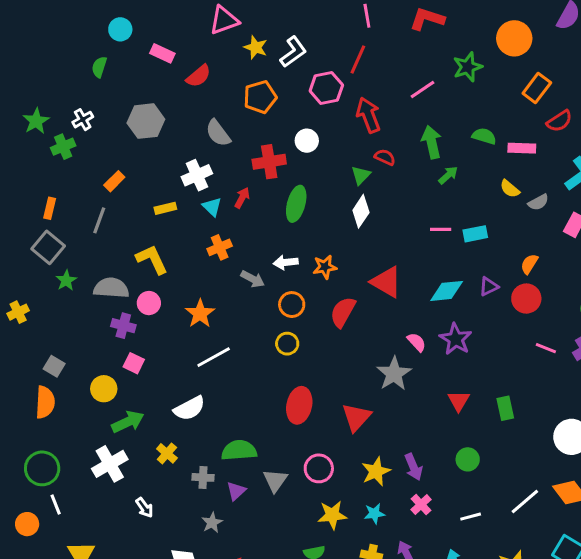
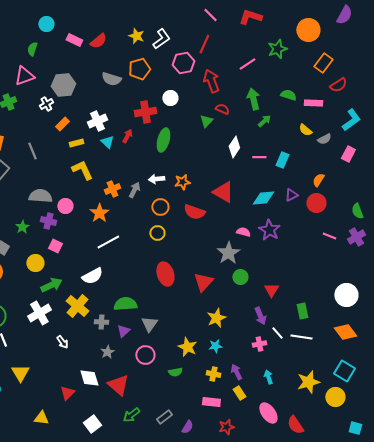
pink line: (367, 16) -> (210, 15), turned -35
pink triangle: (224, 20) -> (24, 76), moved
red semicircle: (198, 76) -> (98, 41), moved
white cross: (83, 120) -> (46, 104), moved
gray semicircle: (218, 133) -> (111, 79), moved, turned -36
orange rectangle: (114, 181) -> (62, 124), moved
white diamond: (361, 211) -> (234, 147), moved
gray line: (99, 220) -> (32, 151), turned -42
cyan rectangle: (475, 234) -> (282, 160), turned -56
orange cross: (220, 247) -> (112, 189), moved
yellow L-shape: (152, 259) -> (82, 170), moved
gray arrow: (253, 279) -> (134, 190), turned -91
green star: (66, 280) -> (22, 227), moved
red semicircle: (343, 312) -> (194, 212), turned -100
pink semicircle: (417, 342) -> (243, 232), turned -32
red triangle: (459, 401) -> (271, 290), moved
red ellipse: (299, 405) -> (165, 274), turned -30
green rectangle: (505, 408) -> (302, 311), moved
yellow cross: (167, 453) -> (77, 306), size x1.6
green circle: (468, 459) -> (240, 277), moved
purple arrow: (414, 467) -> (260, 316), moved
pink circle: (319, 468) -> (145, 355), moved
white line: (525, 502) -> (301, 337), moved, turned 50
pink cross: (421, 505) -> (259, 344), moved, turned 32
yellow star: (332, 515) -> (187, 347), turned 30
white line: (471, 517) -> (277, 333), moved, turned 64

